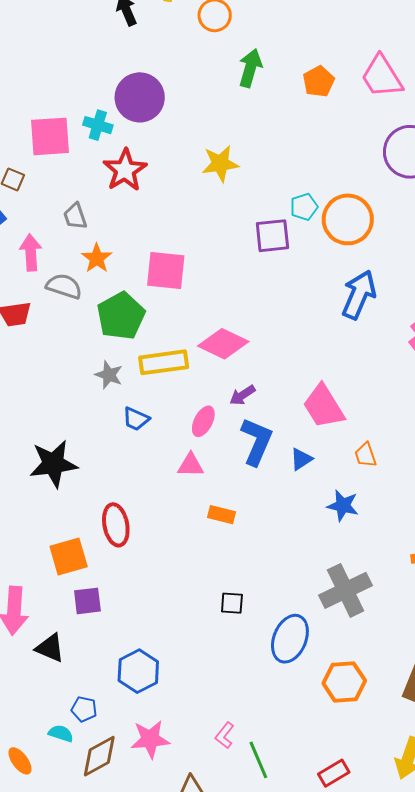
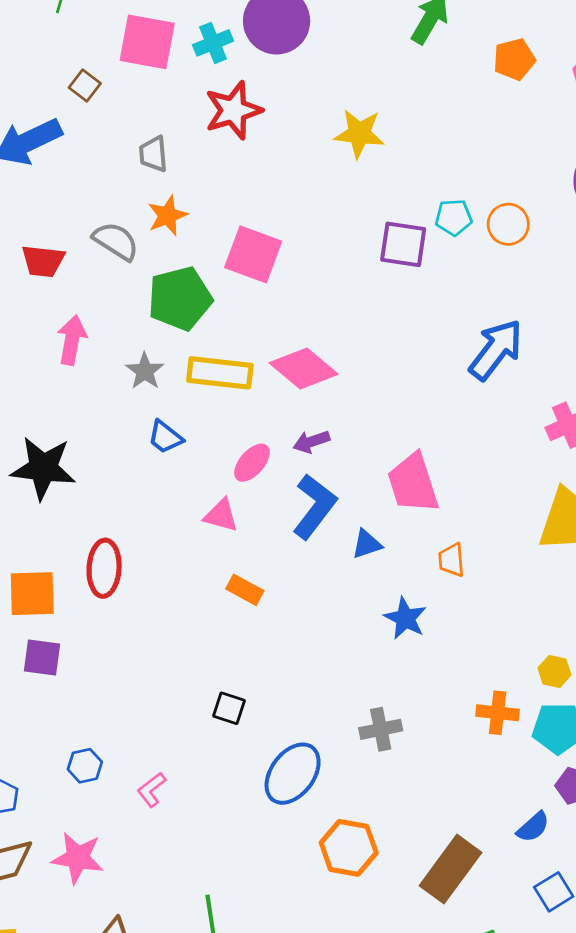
cyan cross: (98, 125) -> (213, 43), turned 36
orange circle: (348, 219) -> (508, 224), moved, size x0.6
pink arrow: (31, 252) -> (72, 340), moved
gray cross: (345, 590) -> (381, 729), size x0.6
blue hexagon: (138, 671) -> (85, 766), size x0.6
pink L-shape: (225, 735) -> (152, 790), moved

